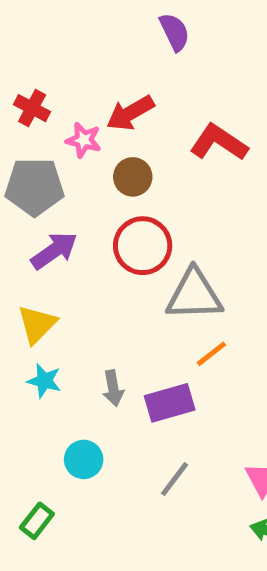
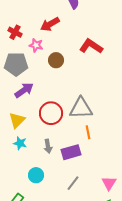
red arrow: (130, 113) -> (50, 24), moved
red circle: (143, 246) -> (51, 113), moved
orange line: (211, 354) -> (88, 132), turned -64

